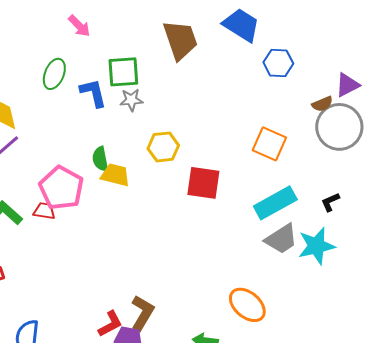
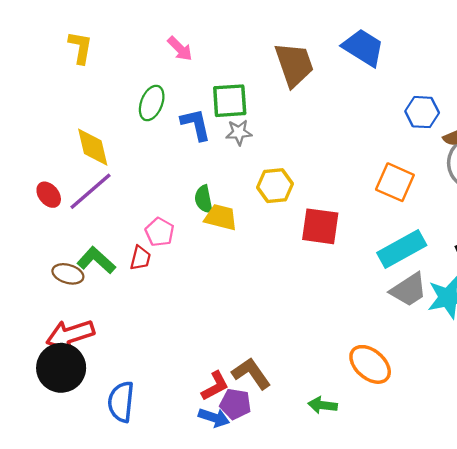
blue hexagon: (278, 63) -> (422, 112), moved
pink pentagon: (61, 188) -> (160, 232), size x0.6
red trapezoid: (44, 211) -> (140, 258), turned 95
brown L-shape: (142, 313) -> (251, 373), turned -66

